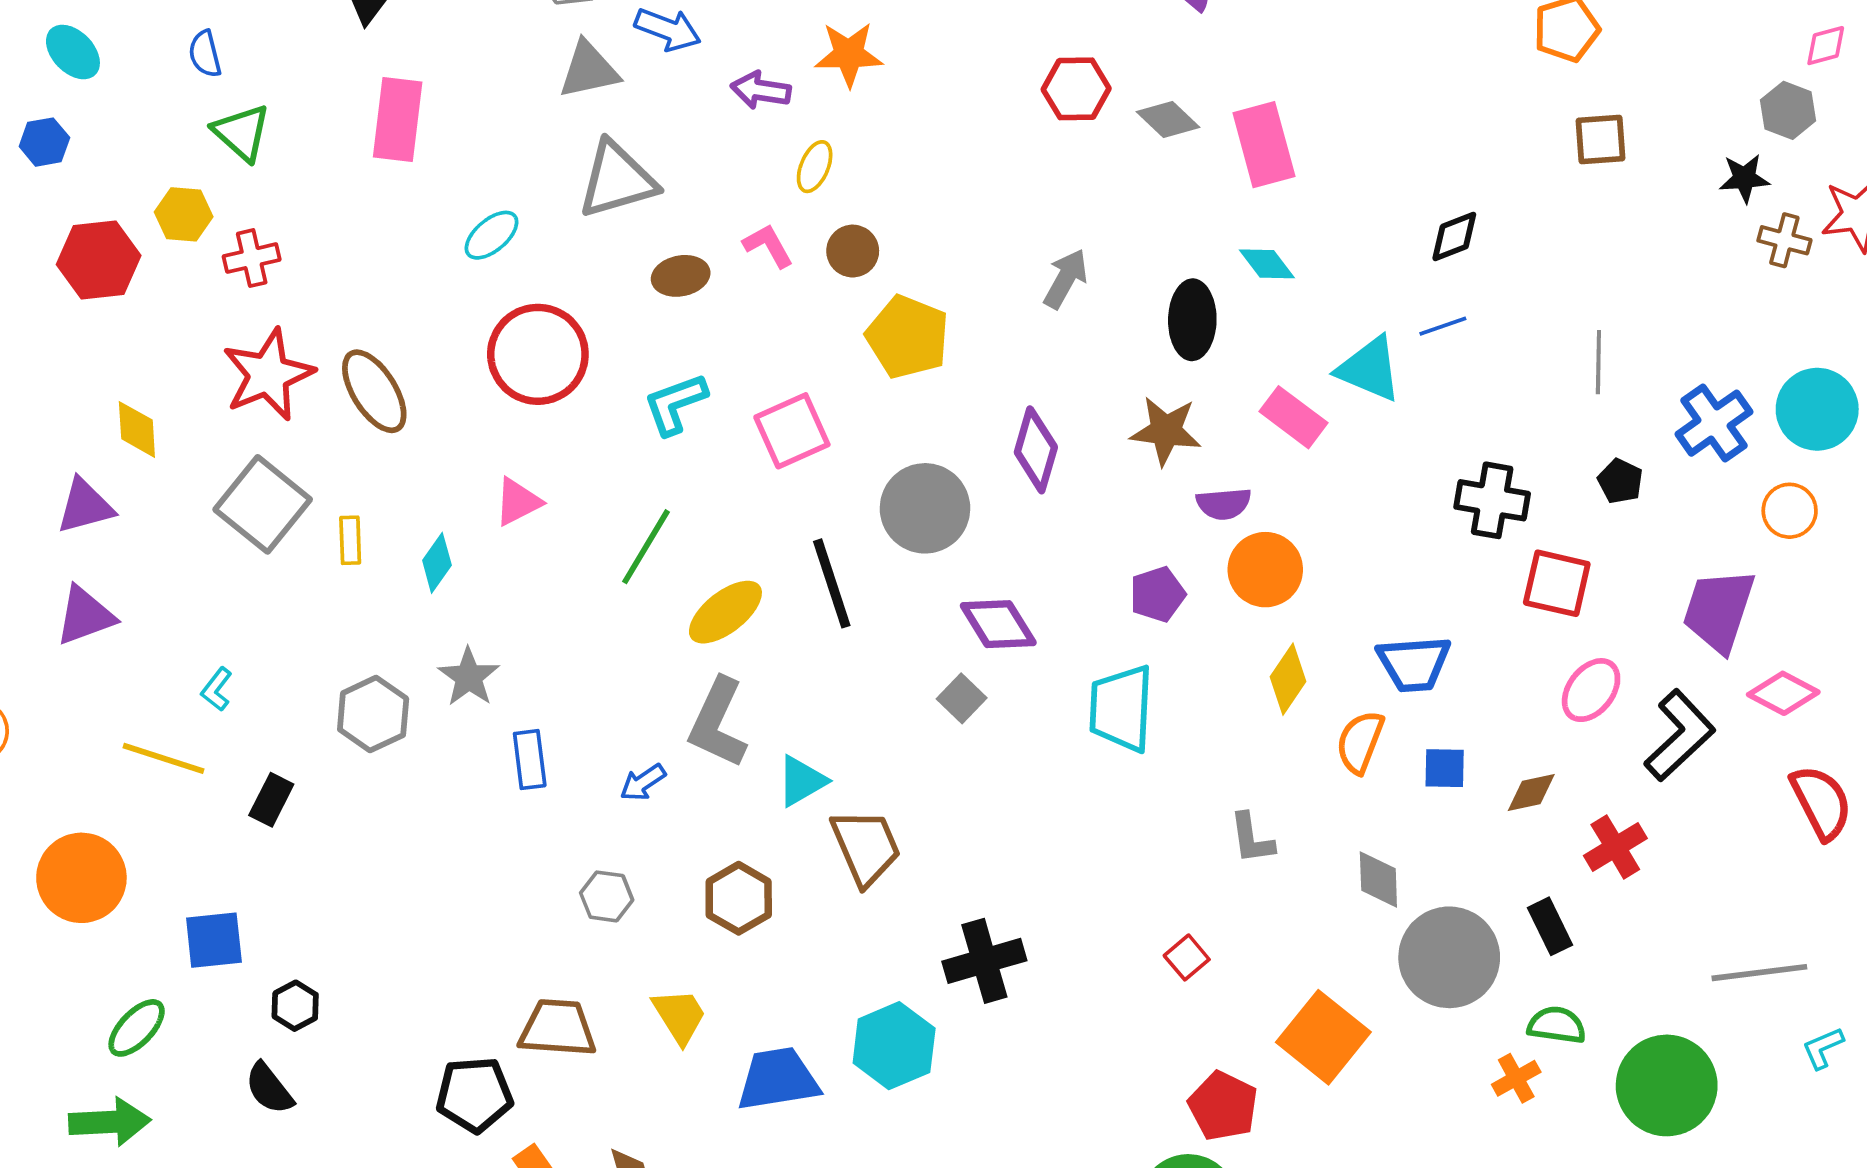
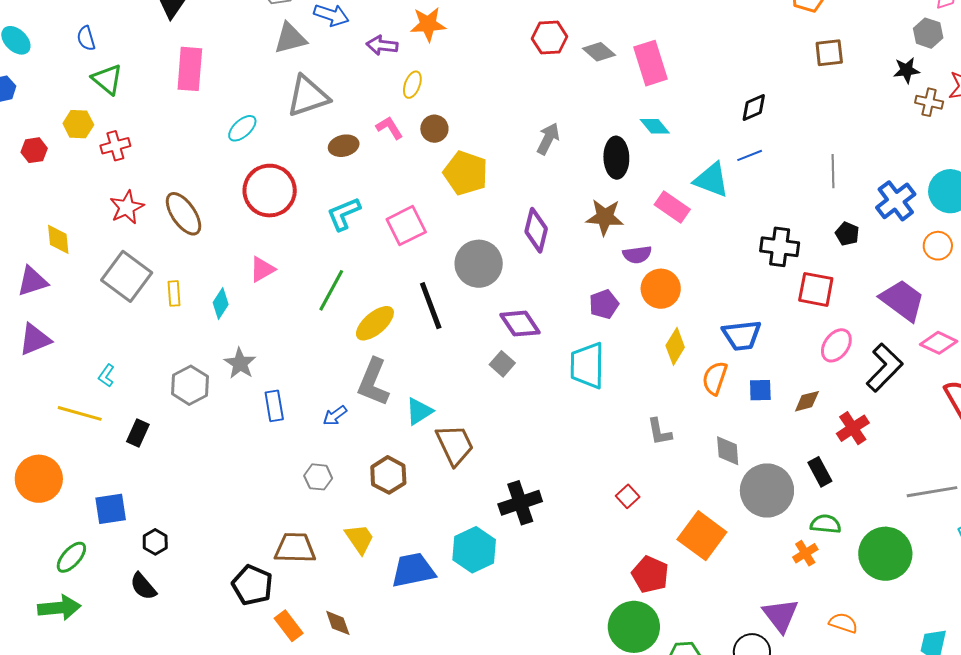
red hexagon: (99, 260) -> (34, 150), size x0.6
red star: (268, 375) -> (127, 207), size x0.7
purple trapezoid: (1719, 610) -> (902, 300), turned 111
black pentagon: (474, 1095) -> (252, 585), turned 30

